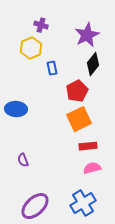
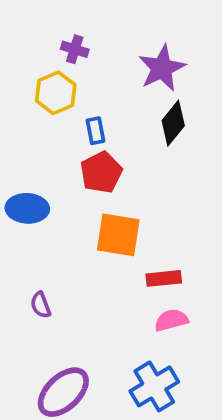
red pentagon: (77, 91) -> (101, 172), moved
orange square: (79, 119) -> (118, 235), moved, turned 35

